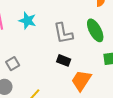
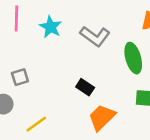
gray L-shape: (63, 33) -> (95, 36), moved, turned -55

